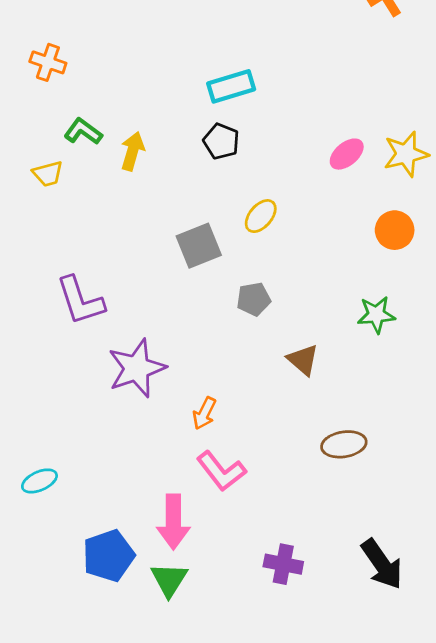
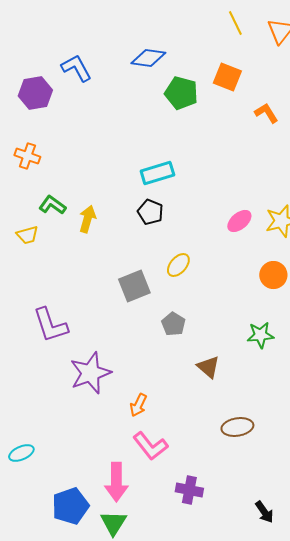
gray pentagon: (254, 299) -> (173, 324), turned -30
purple cross: (283, 564) -> (189, 490), moved
black arrow: (382, 564) -> (264, 512), size x0.6

